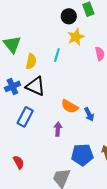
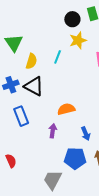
orange semicircle: (70, 106) -> (66, 109), turned 132
blue arrow: (89, 114) -> (86, 134), moved
blue rectangle: (25, 117) -> (21, 116), turned -54

